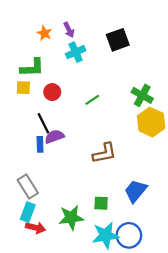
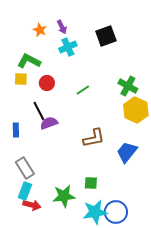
green L-shape: (32, 68) -> (29, 61), turned -150
blue rectangle: (40, 144) -> (16, 130), moved
blue trapezoid: (136, 191) -> (127, 152), moved

